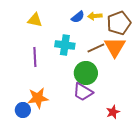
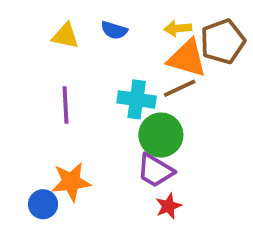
blue semicircle: (78, 17) -> (114, 30), moved, turned 56
cyan cross: (65, 45) -> (137, 99), moved
orange triangle: (115, 47) -> (187, 58), moved, turned -45
red star: (113, 112) -> (168, 206), moved

